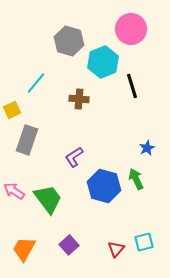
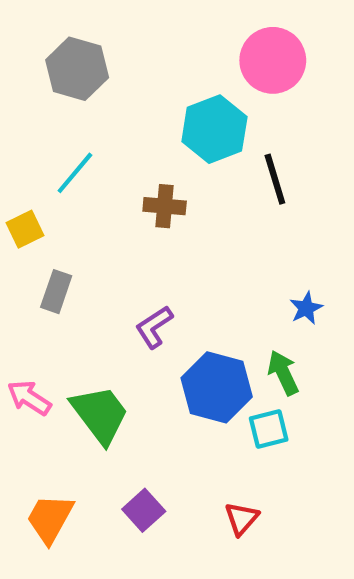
gray hexagon: (69, 41) -> (77, 69), moved
gray rectangle: (27, 140) -> (56, 292), size x0.7
cyan square: (144, 242) -> (269, 429), moved

